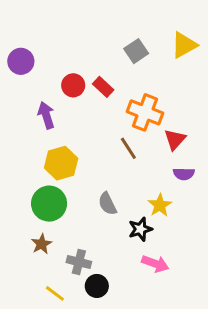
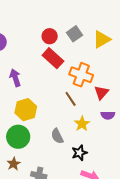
yellow triangle: (184, 45) -> (102, 39), moved
red circle: (73, 85) -> (50, 36), moved
red rectangle: (103, 87) -> (53, 58), size x1.5
yellow star: (160, 205) -> (82, 124), moved

